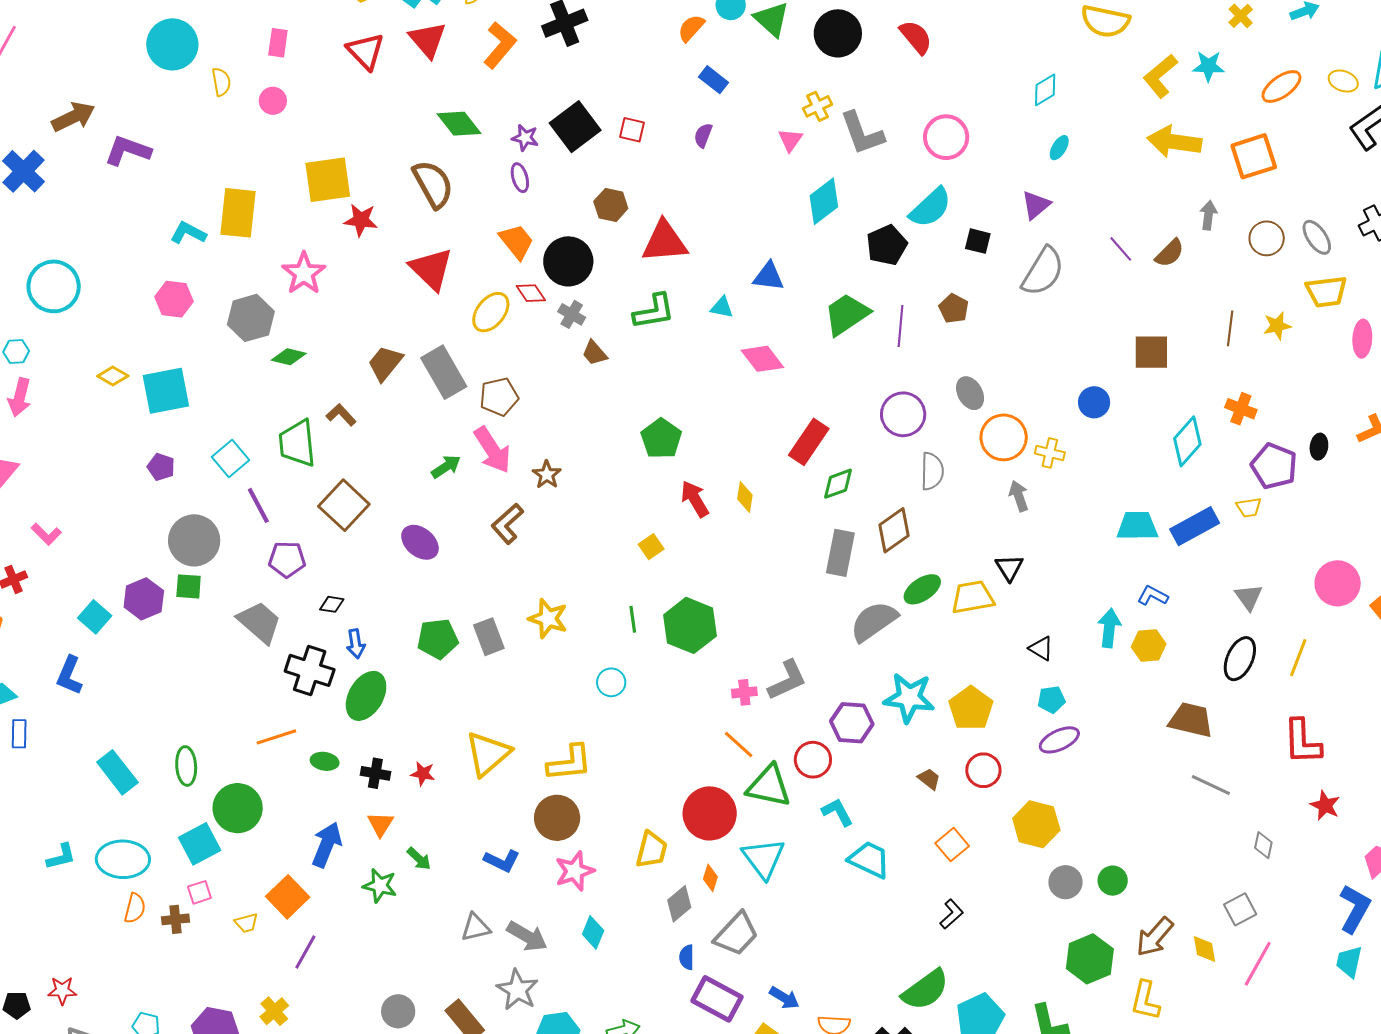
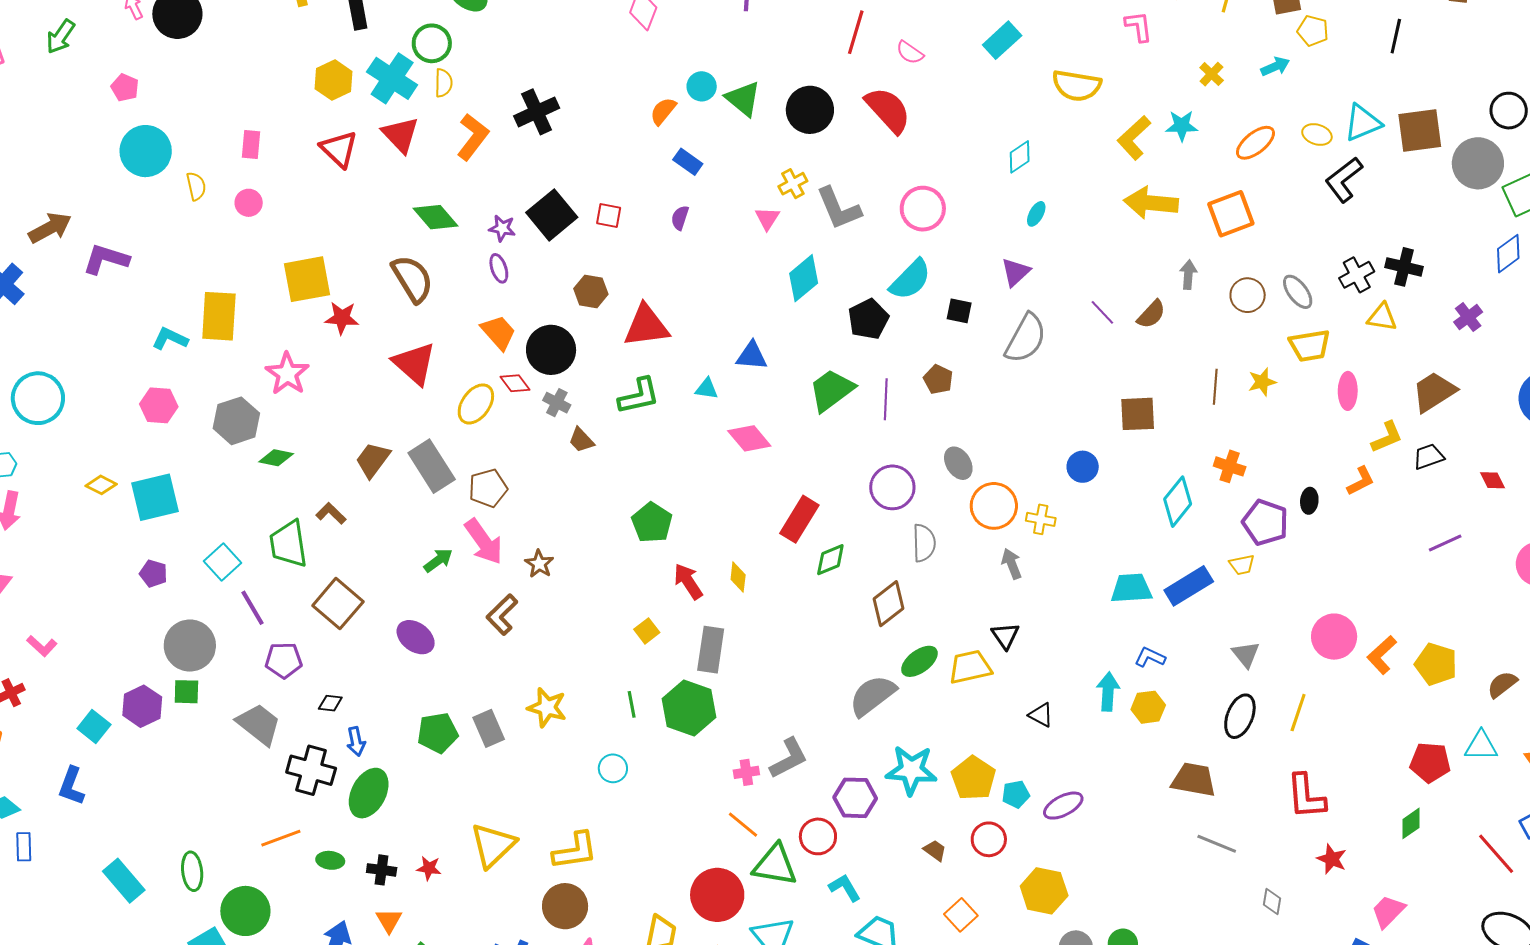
red semicircle: (916, 37) -> (888, 110), size x1.4
gray rectangle: (840, 553) -> (711, 650), moved
cyan pentagon: (1051, 700) -> (1016, 794), moved

